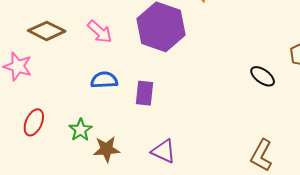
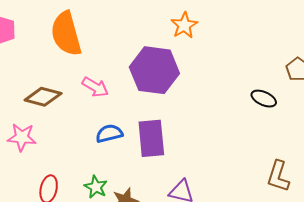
purple rectangle: (145, 93) -> (151, 138), size x1.5

